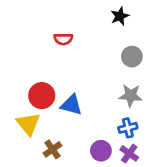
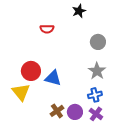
black star: (120, 16) -> (79, 11), moved
gray star: (131, 96) -> (97, 71), turned 30
brown cross: (52, 149) -> (57, 111), moved

